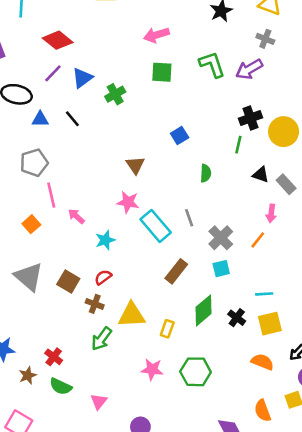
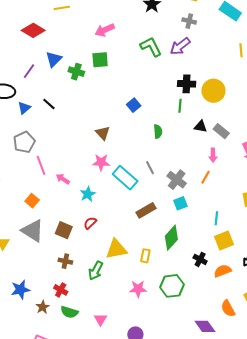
red diamond: (58, 40) -> (33, 30), moved
green square: (162, 72) -> (100, 60), moved
blue triangle: (82, 78) -> (54, 59), moved
green cross: (115, 94) -> (76, 72), moved, turned -35
black cross: (251, 118) -> (187, 84), turned 30
blue triangle: (40, 119) -> (24, 108), turned -32
orange square: (31, 224) -> (32, 201), moved
brown rectangle: (176, 271) -> (146, 210), turned 30
cyan line: (264, 294) -> (216, 218), turned -72
brown cross: (95, 304) -> (65, 261), moved
black cross: (237, 318) -> (200, 259), moved
orange semicircle: (263, 362) -> (223, 271), turned -36

